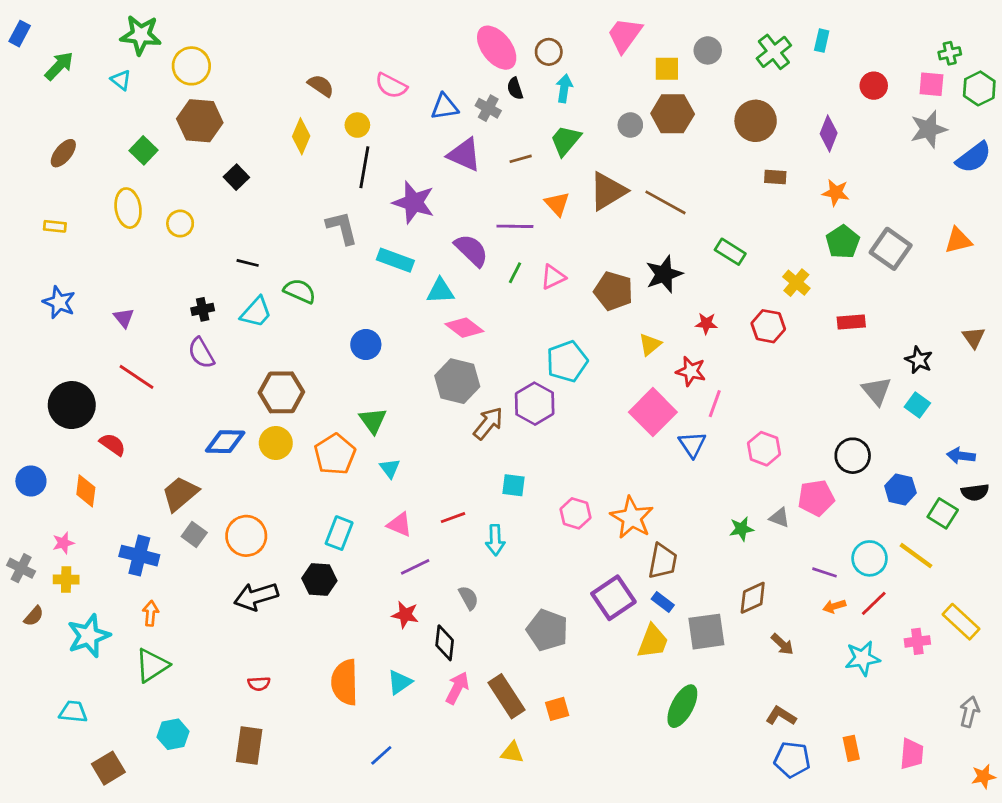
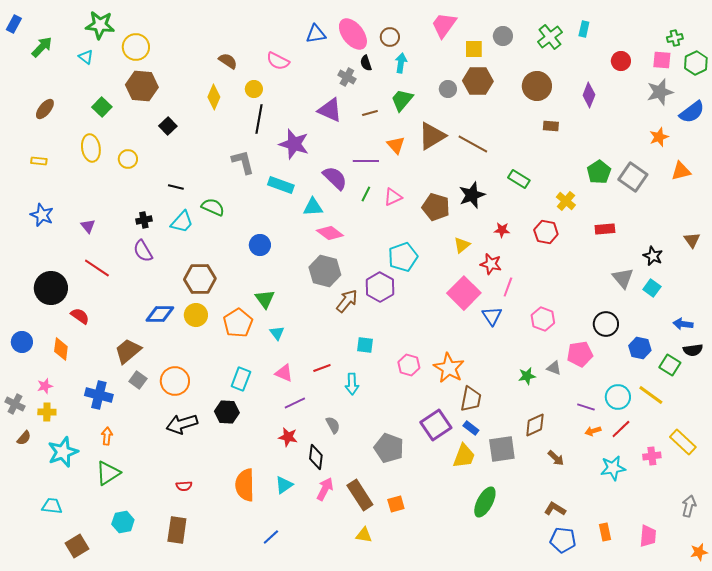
blue triangle: (445, 107) -> (316, 34), moved
orange star: (836, 193) -> (659, 137), moved, turned -30

